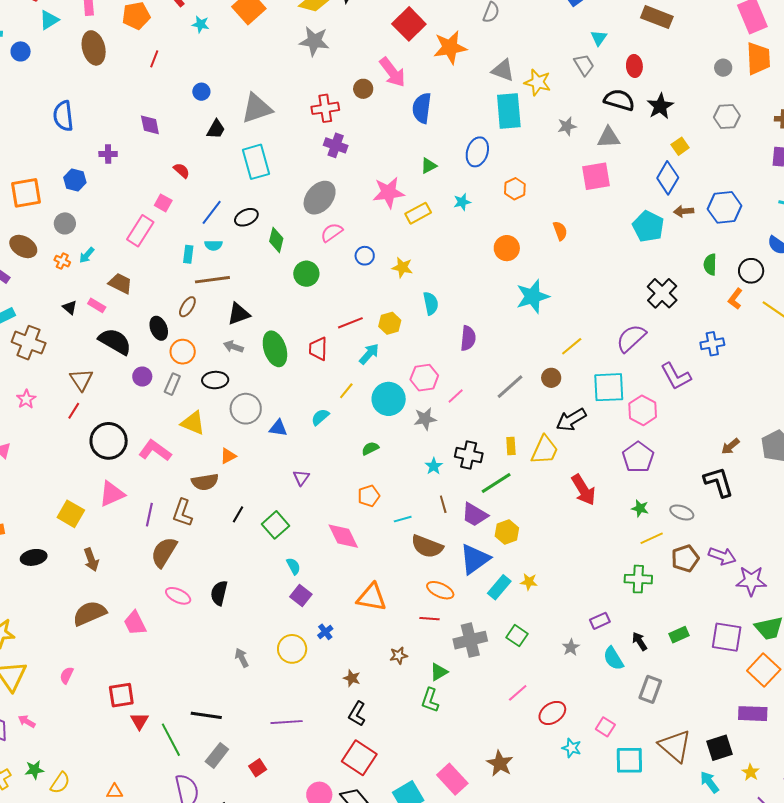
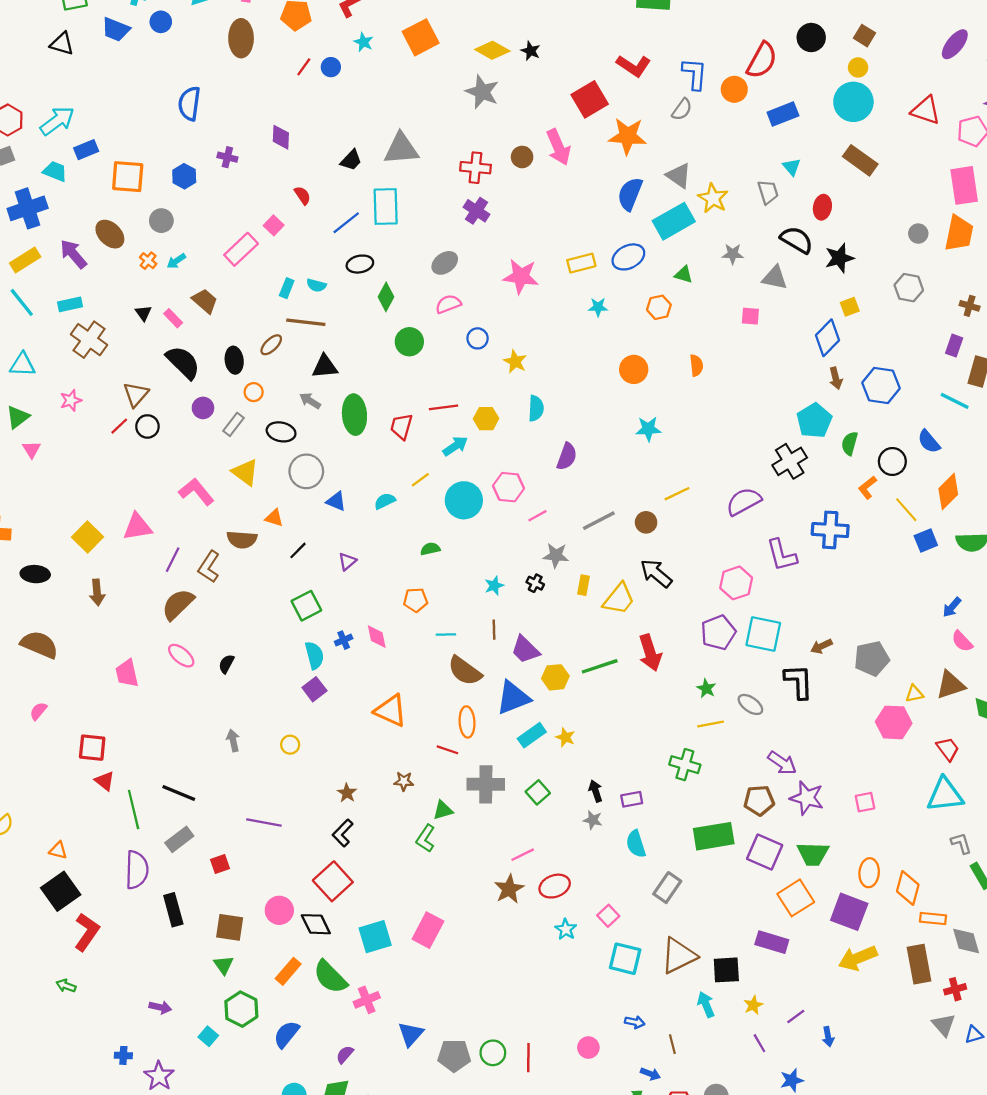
cyan triangle: (599, 38) -> (792, 167), turned -30
blue circle: (201, 92) -> (331, 67), moved
blue semicircle: (422, 108) -> (630, 194), moved
cyan rectangle: (509, 111) -> (674, 221), turned 51
blue ellipse: (477, 152) -> (628, 257), turned 32
green triangle: (429, 166) -> (684, 274), moved, turned 30
pink square: (596, 176) -> (750, 316), size x0.6
gray ellipse: (320, 198) -> (445, 263), size x0.7
brown arrow: (684, 211) -> (836, 378), turned -114
blue line: (212, 212) -> (346, 223), moved
yellow rectangle: (418, 213) -> (581, 263), moved
cyan pentagon: (648, 226) -> (814, 421), moved
cyan star: (533, 296) -> (648, 429), size x0.7
blue cross: (712, 344) -> (830, 530), size x1.4
orange circle: (183, 352) -> (254, 392), size x0.7
cyan square: (609, 387) -> (763, 634), moved
gray star: (425, 419) -> (556, 555), moved
black arrow: (571, 420) -> (656, 573), turned 56
black circle: (109, 441) -> (147, 426), moved, size x0.6
black cross: (469, 455) -> (535, 583), size x0.6
orange triangle: (228, 456) -> (274, 518), turned 30
green line: (496, 483) -> (600, 666), moved
black line: (238, 514) -> (298, 550), moved
pink diamond: (343, 536) -> (377, 637), size x0.7
brown pentagon: (685, 558) -> (759, 800), moved
cyan semicircle: (293, 566) -> (314, 655), size x1.4
orange ellipse: (440, 590) -> (467, 722), turned 48
black semicircle: (219, 593) -> (226, 664), size x0.7
brown semicircle: (90, 613) -> (39, 645), moved, turned 32
blue cross: (325, 632) -> (344, 640), moved
green rectangle: (679, 635) -> (714, 836), size x1.8
black arrow: (640, 641) -> (596, 791), moved
gray star: (571, 647) -> (593, 820), turned 30
yellow circle: (292, 649) -> (290, 745), size x0.6
red triangle: (139, 721) -> (105, 781), turned -36
brown triangle: (675, 746) -> (679, 956), turned 39
brown star: (500, 763) -> (509, 889), moved
pink rectangle: (452, 779) -> (428, 930), turned 56

